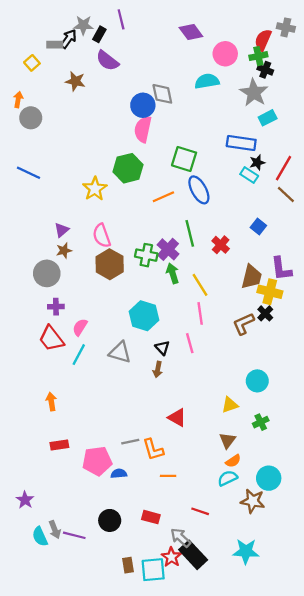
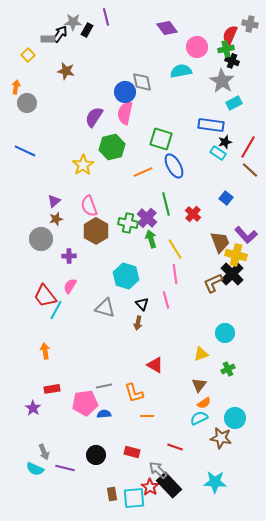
purple semicircle: (107, 61) -> (94, 117), moved, turned 85
purple L-shape: (281, 269) -> (246, 235), turned -35
brown trapezoid: (252, 277) -> (220, 242), turned -35
purple cross: (56, 307) -> (69, 256), moved
black cross: (265, 313) -> (232, 274), size x1.6
cyan line: (79, 355) -> (56, 310), moved
gray line: (130, 442) -> (104, 386), moved
purple star: (25, 500) -> (33, 408), moved
gray arrow: (55, 530) -> (44, 452), moved
cyan semicircle: (40, 536) -> (35, 469), turned -42

